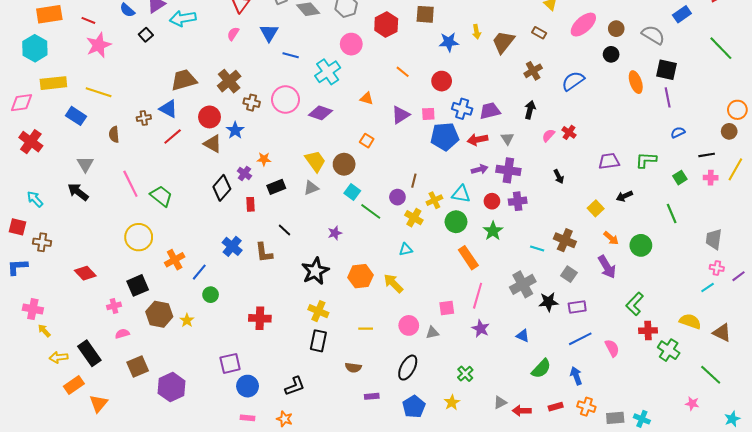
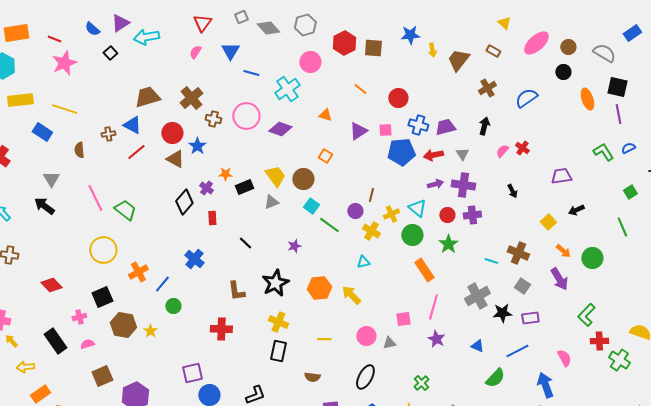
brown square: (425, 14) -> (373, 48), moved
blue star: (449, 42) -> (410, 35), moved
green L-shape: (646, 160) -> (603, 152), moved, turned 55
black rectangle: (276, 187) -> (244, 187), moved
cyan triangle: (461, 194) -> (417, 208), turned 30
brown L-shape: (264, 253) -> (236, 291), moved
blue line: (580, 339) -> (517, 351), moved
black rectangle: (89, 353) -> (55, 341), moved
blue arrow: (576, 376) -> (545, 385), moved, size x1.4

